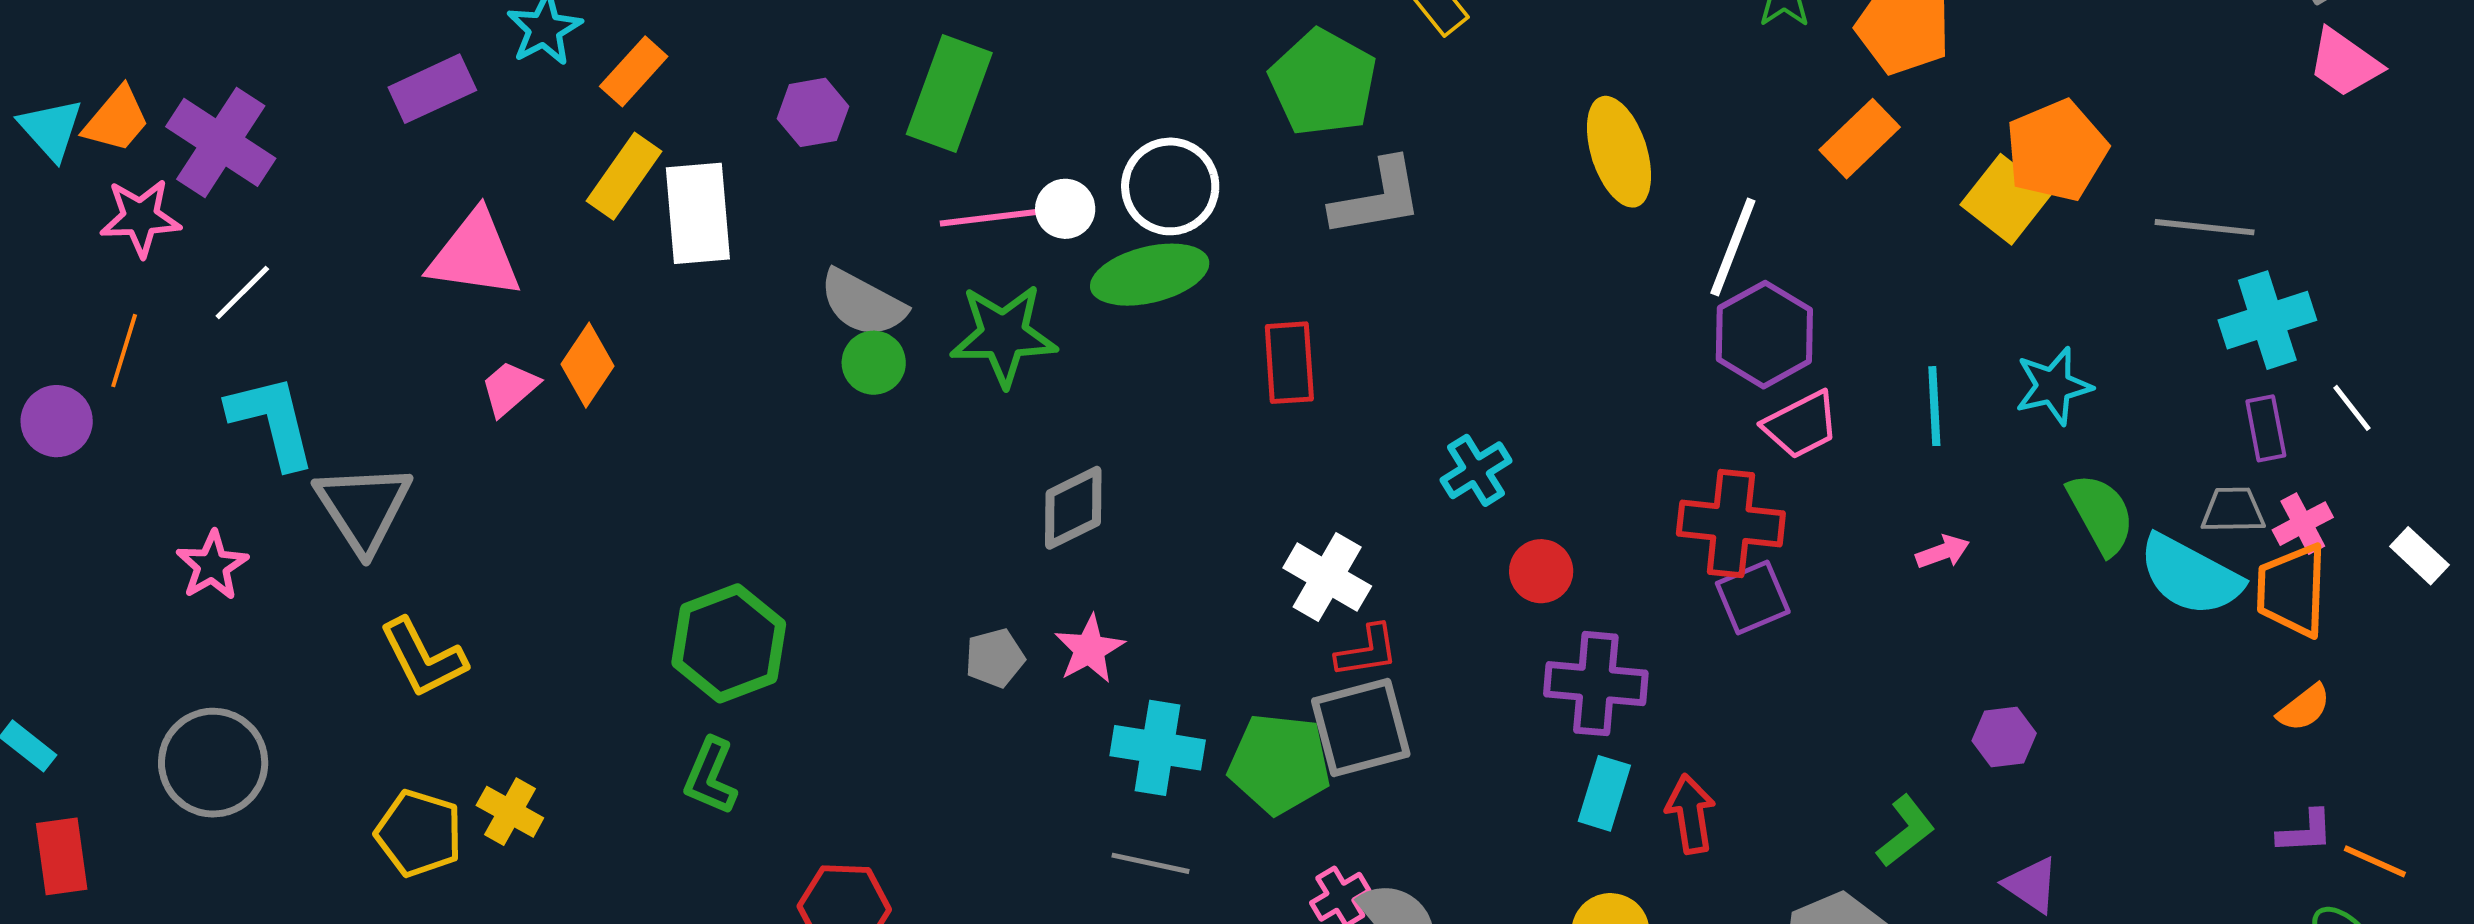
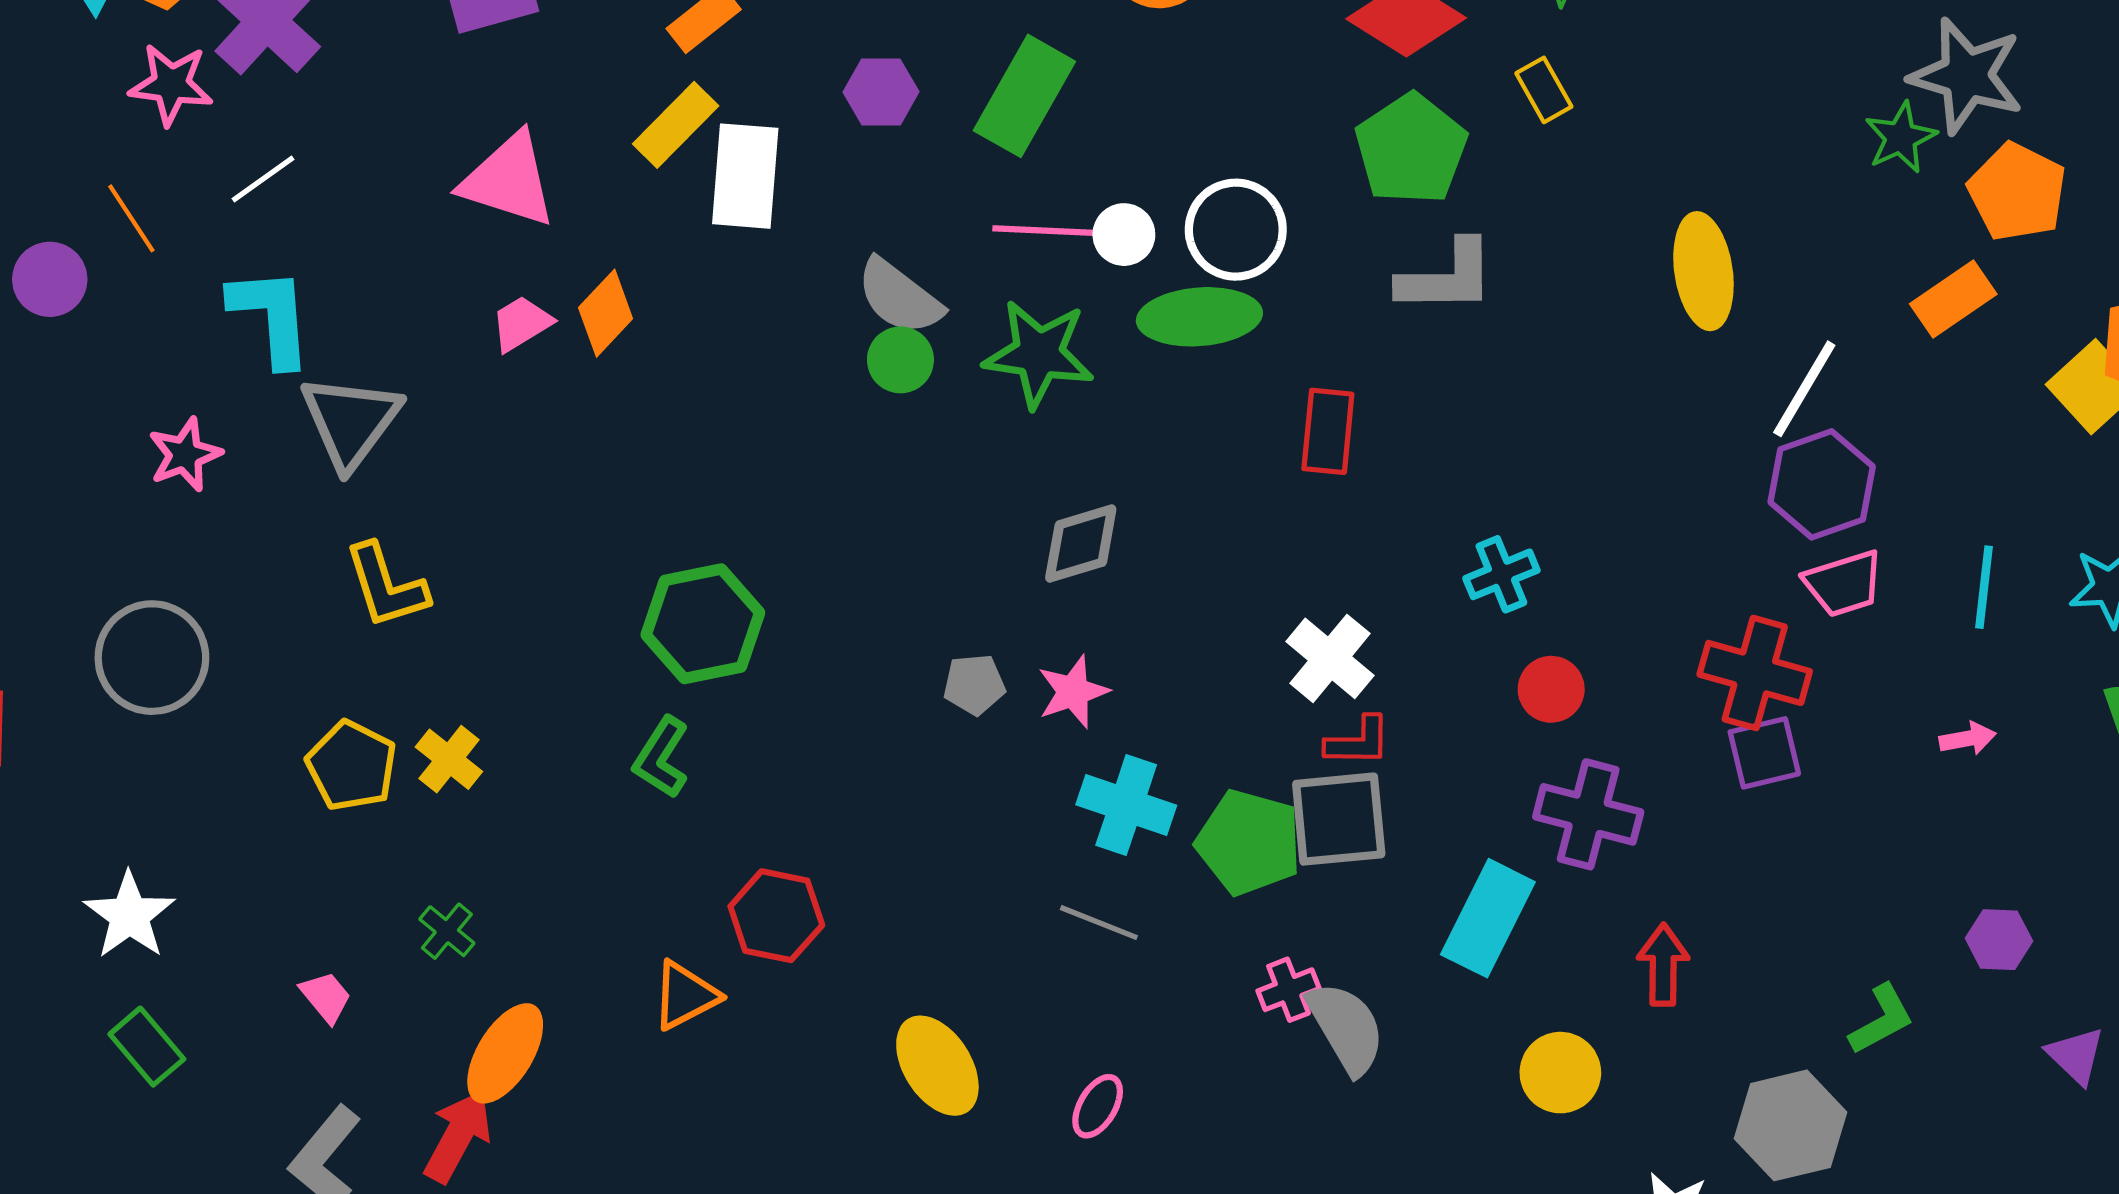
orange line: (124, 351) -> (131, 218), turned -60
cyan rectangle: (1604, 793) -> (1488, 918), moved, size x1.5
purple triangle: (2032, 885) -> (2076, 1056), moved

